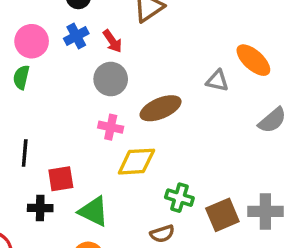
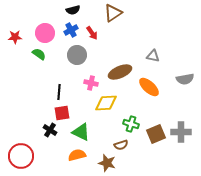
orange ellipse: (253, 60) -> (149, 87), moved
green semicircle: (21, 77) -> (39, 54), turned 112
gray circle: (111, 79) -> (77, 55), moved
gray semicircle: (272, 120) -> (185, 79), turned 30
black line: (25, 153) -> (59, 92), moved
black cross: (40, 208) -> (50, 130), turned 32

